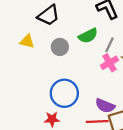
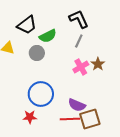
green semicircle: (88, 36) -> (48, 36), moved
gray line: (110, 45) -> (79, 41), moved

